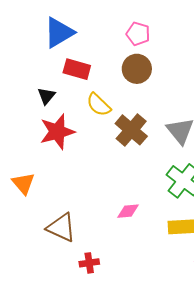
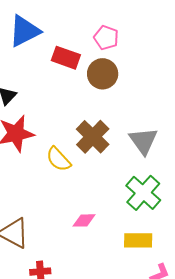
red rectangle: (77, 69) -> (66, 58), moved
yellow semicircle: (99, 105) -> (58, 159), moved

